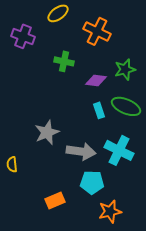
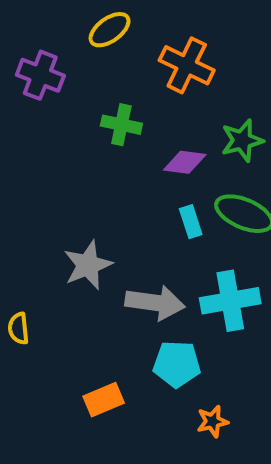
cyan cross: (119, 150) -> (230, 301), turned -36
orange star: (110, 211) -> (212, 421), size x0.7

